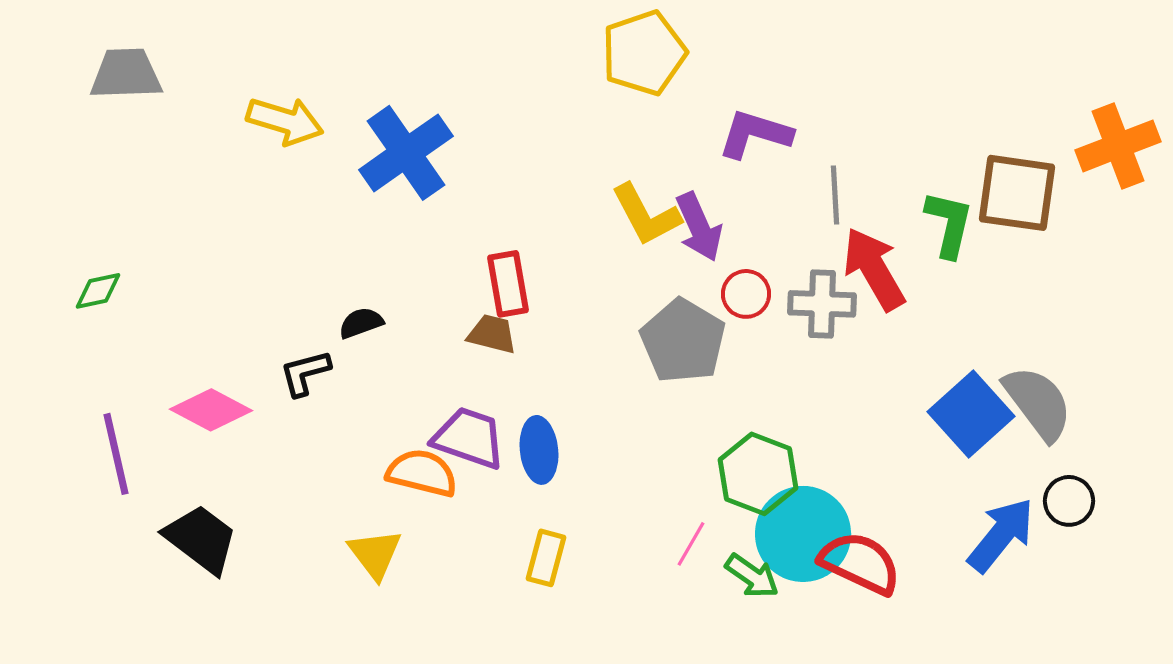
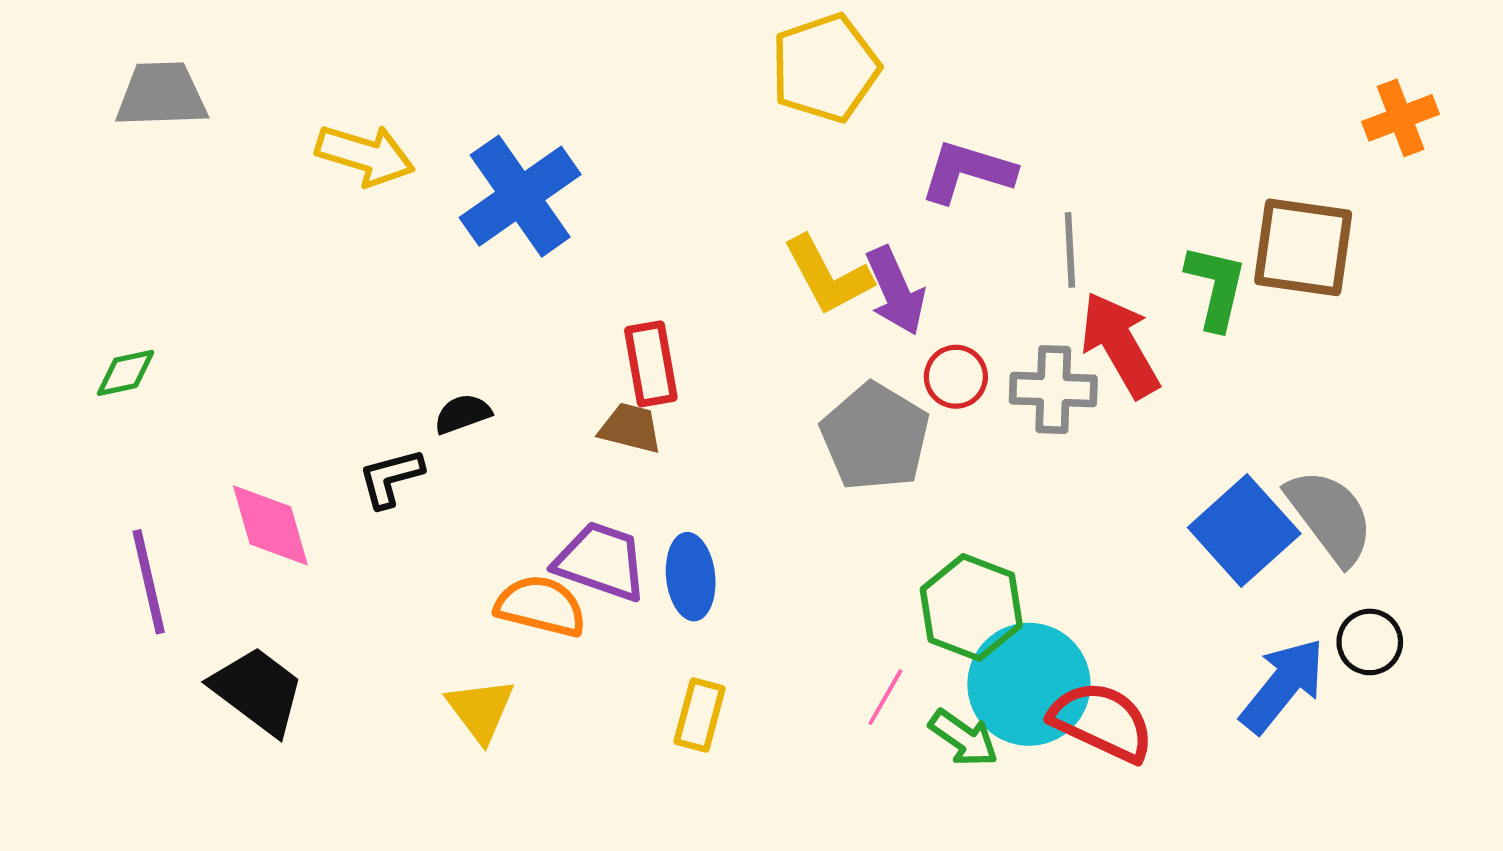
orange cross: (1118, 146) -> (1401, 118), moved, size x0.7
pink diamond: (211, 410) -> (270, 525), turned 46

